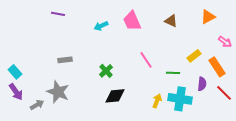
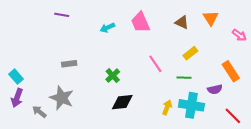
orange triangle: (208, 17) -> (211, 18), moved, turned -35
pink arrow: (225, 42) -> (239, 35), moved
yellow rectangle: (194, 56) -> (190, 53), moved
purple semicircle: (202, 84) -> (215, 89), turned 72
purple arrow: (16, 92) -> (17, 98), turned 54
red line: (224, 93) -> (233, 116), moved
gray arrow: (37, 105) -> (39, 112), turned -112

